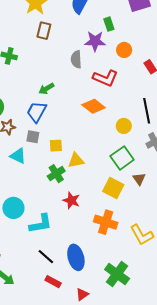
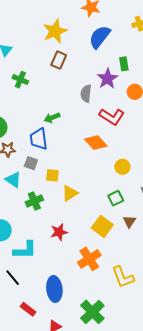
purple star: (95, 41) -> (107, 79), turned 30
blue trapezoid: (37, 112) -> (39, 139), turned -45
green square: (122, 158) -> (116, 198), size x0.7
yellow triangle: (76, 160) -> (70, 193), turned -30
green cross: (56, 174) -> (34, 201), moved
red star: (71, 200) -> (59, 232), turned 30
orange cross: (106, 222) -> (89, 259), turned 30
black line: (46, 257) -> (13, 278), moved

